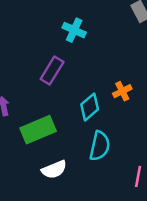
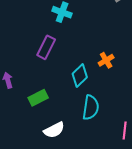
green rectangle: (38, 130) -> (38, 98), size x0.7

